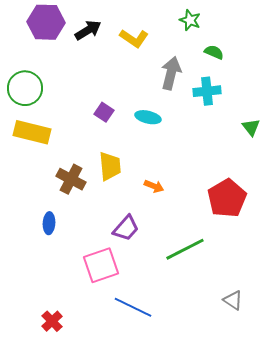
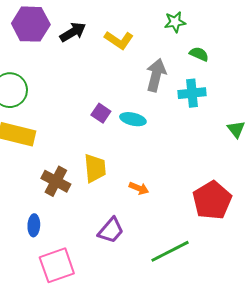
green star: (190, 20) -> (175, 22), turned -30
purple square: (104, 112) -> (101, 113), moved
pink square: (101, 265) -> (57, 265), moved

